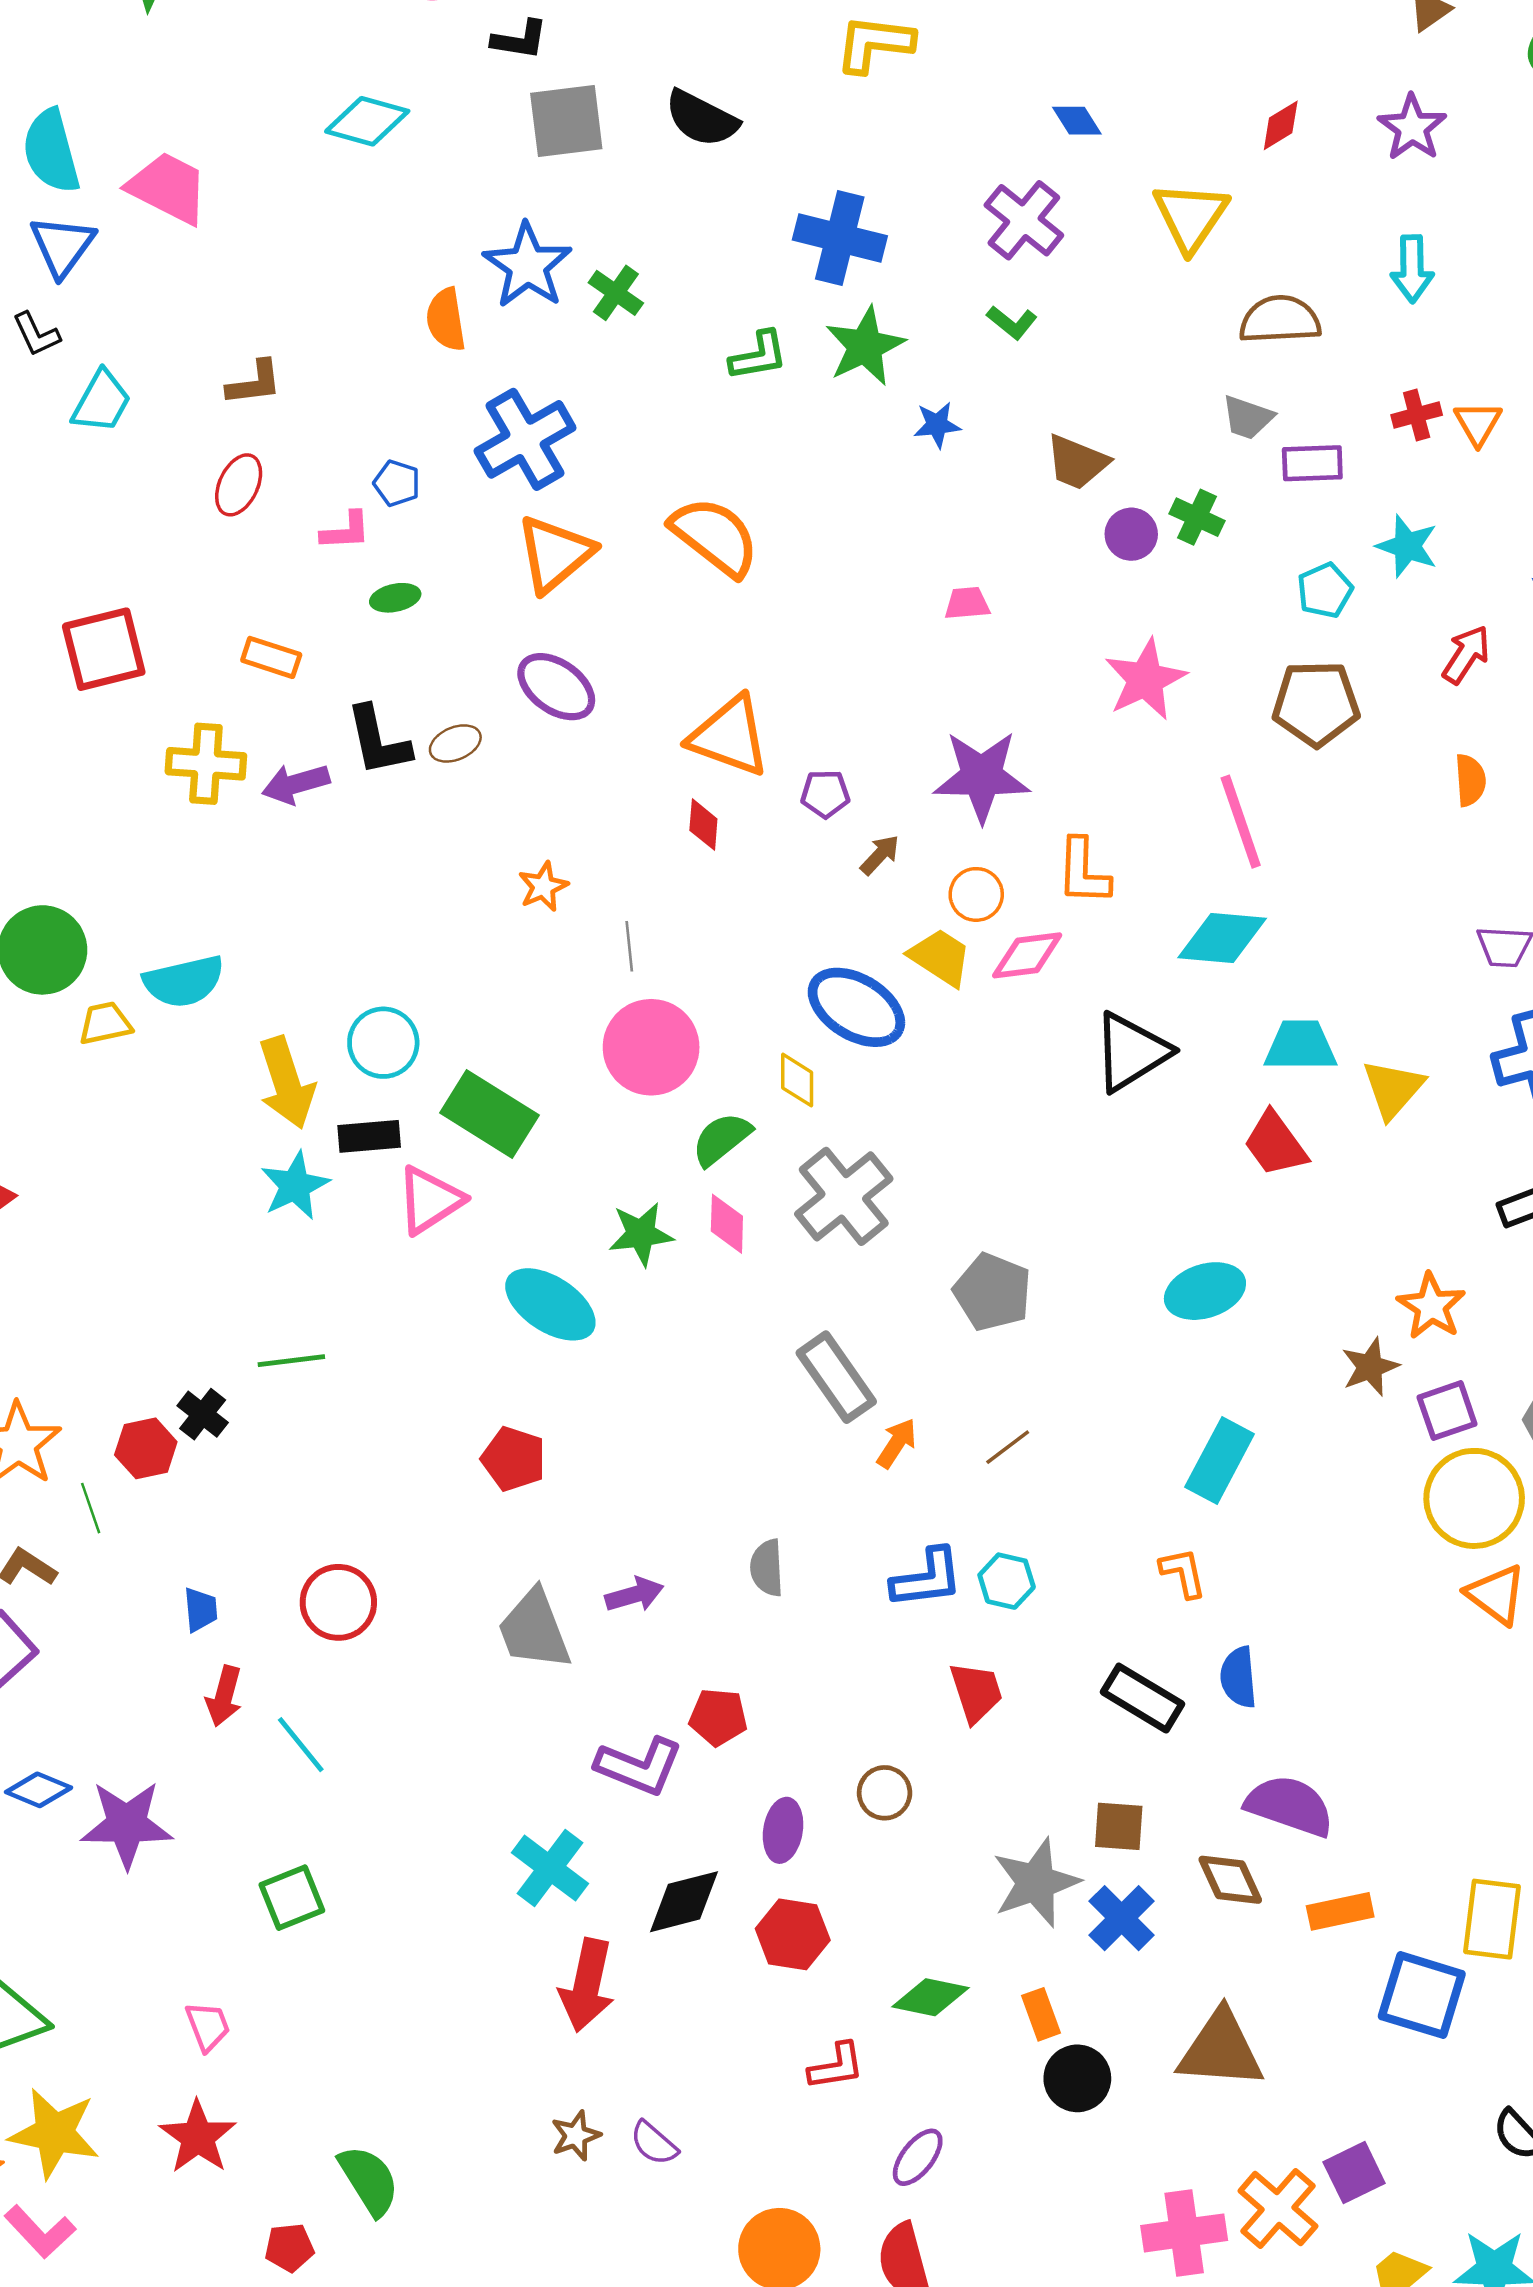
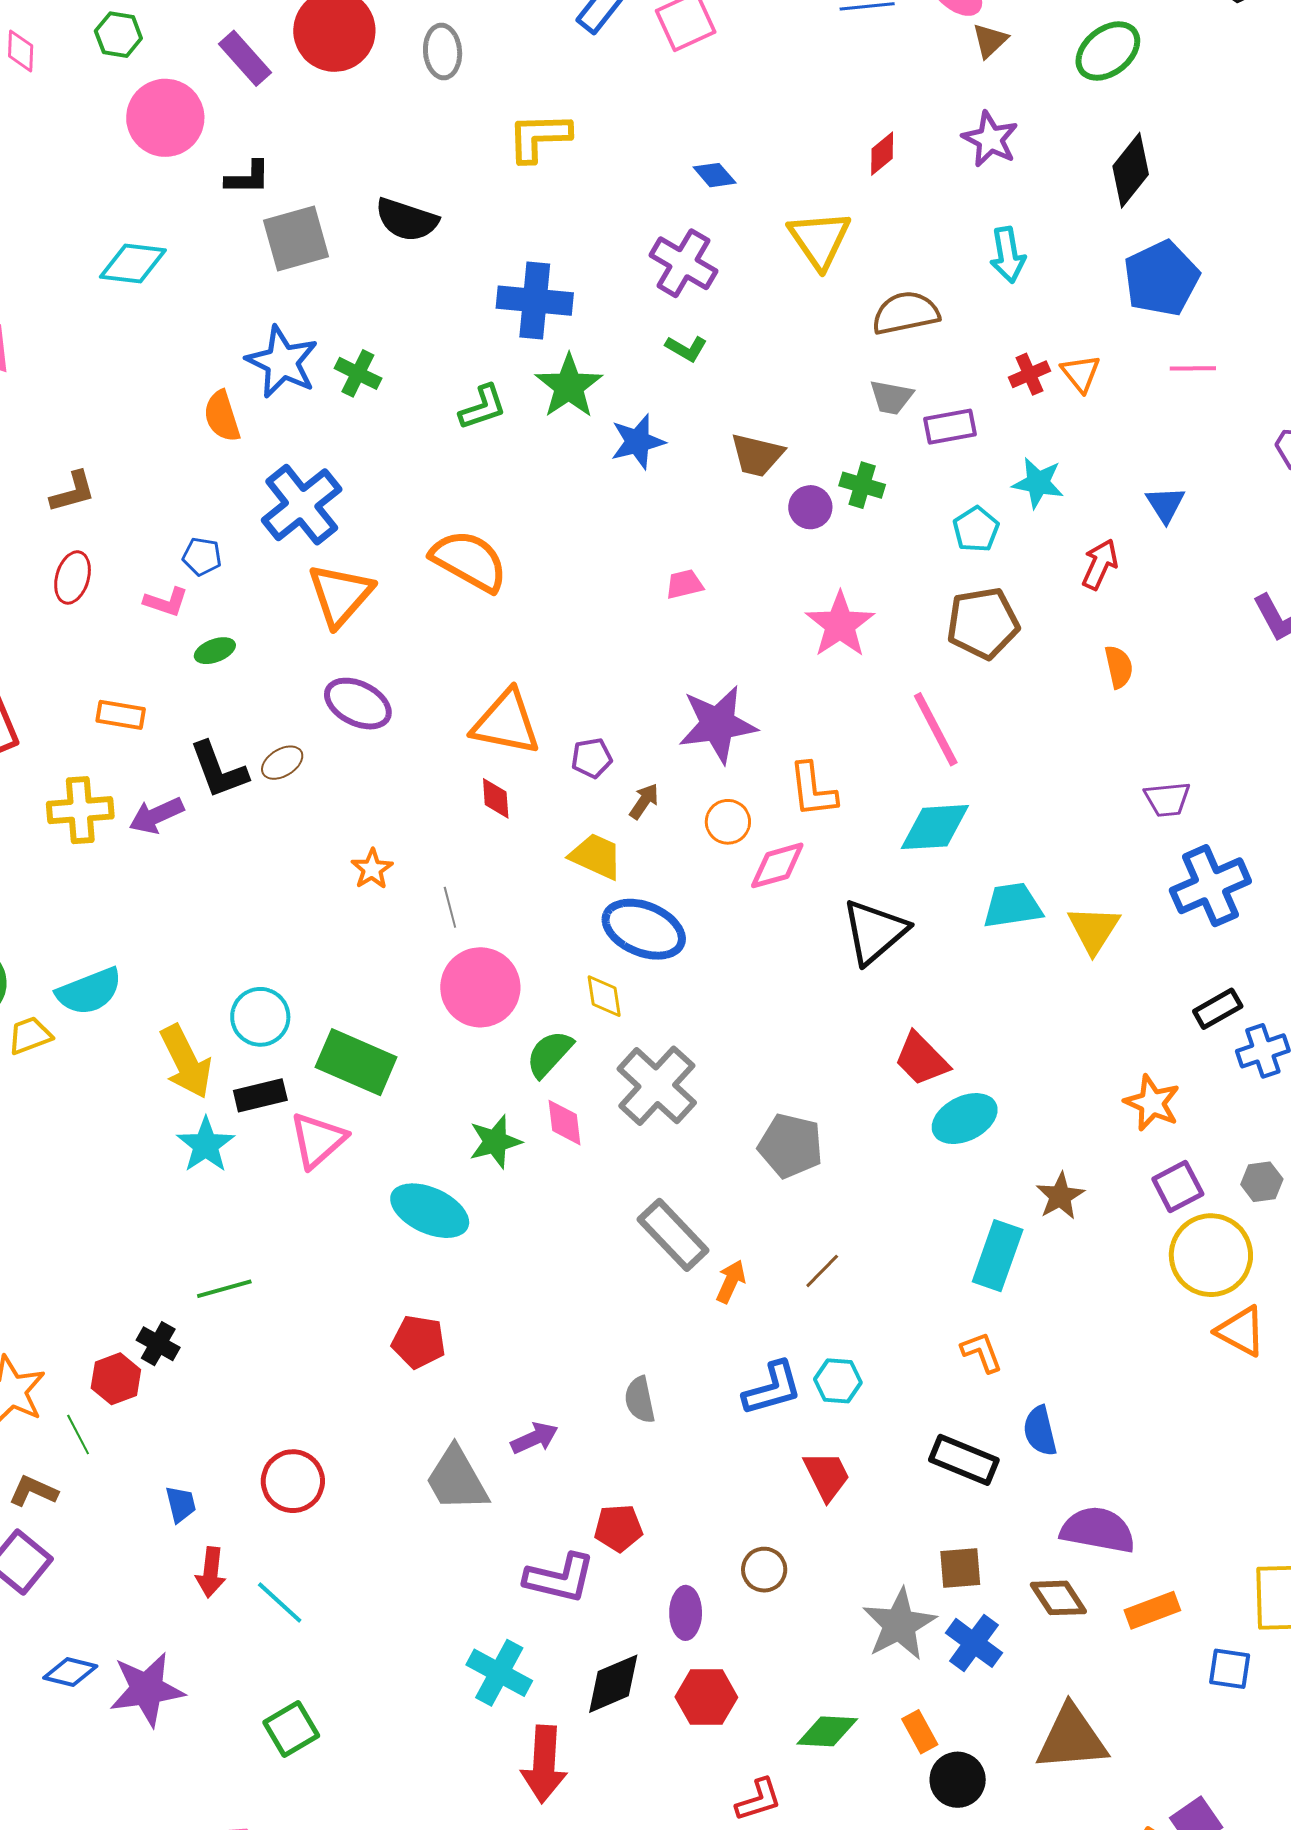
blue star: (937, 425) -> (638, 442), size x1.4
pink L-shape: (346, 531) -> (166, 602), turned 30
yellow trapezoid: (940, 957) -> (596, 856), moved
red trapezoid: (1275, 1144) -> (922, 1059), moved
brown star: (1370, 1367) -> (1060, 1196), moved
blue square: (1422, 1995) -> (1230, 1669), size x0.6

